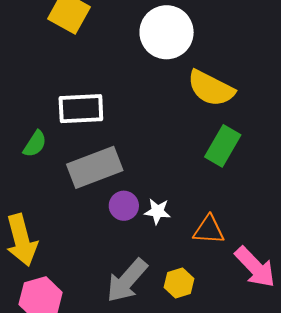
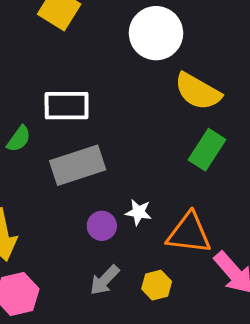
purple circle: (124, 206) -> (102, 226), moved
orange triangle: (209, 230) -> (189, 233), size x1.4
gray arrow: (127, 280) -> (105, 280), size x0.7

